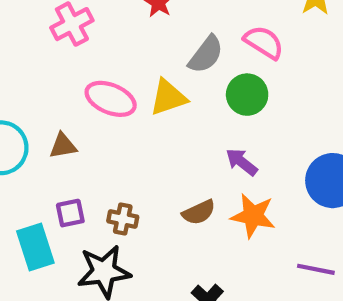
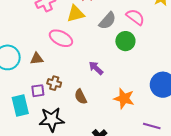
yellow triangle: (168, 97) -> (76, 14), moved
purple arrow: (242, 162) -> (96, 68), moved
brown semicircle: (199, 212) -> (81, 97), moved, turned 84
brown cross: (123, 219) -> (54, 83), moved

